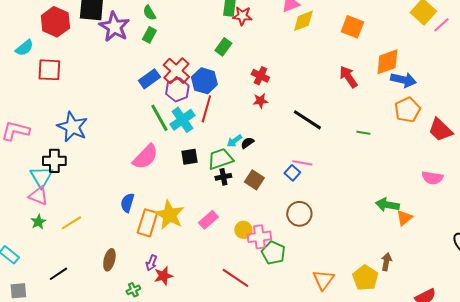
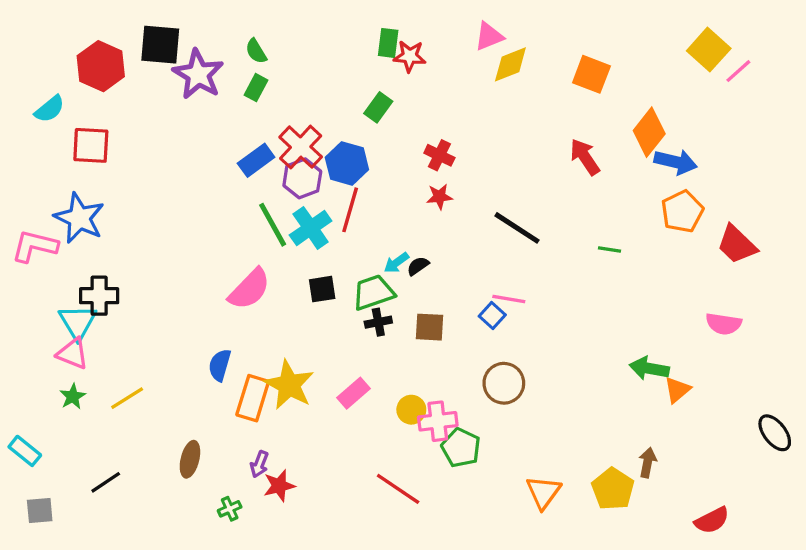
orange diamond: (387, 62) -> (649, 132), turned -32
blue star: (72, 127) -> (79, 218), moved
brown square: (254, 180) -> (429, 327), turned -30

